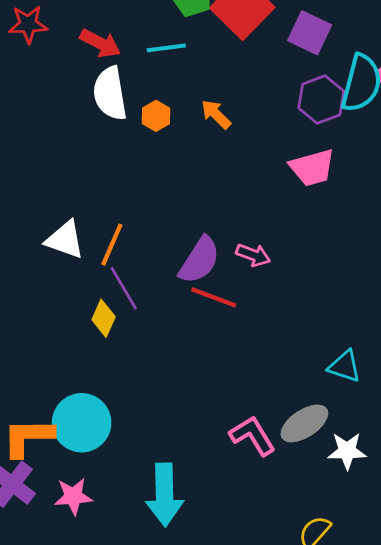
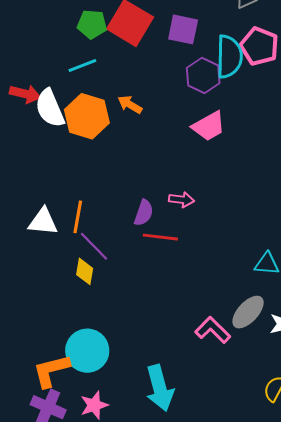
red arrow: (100, 43) -> (25, 94), moved
orange hexagon: (156, 116) -> (87, 116), size x2.0
purple semicircle: (200, 260) -> (144, 213), size x0.7

